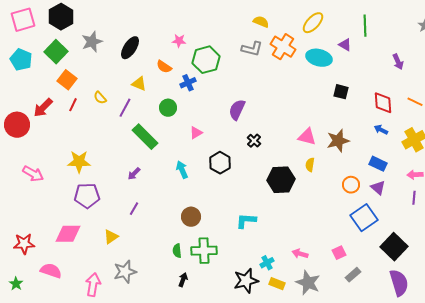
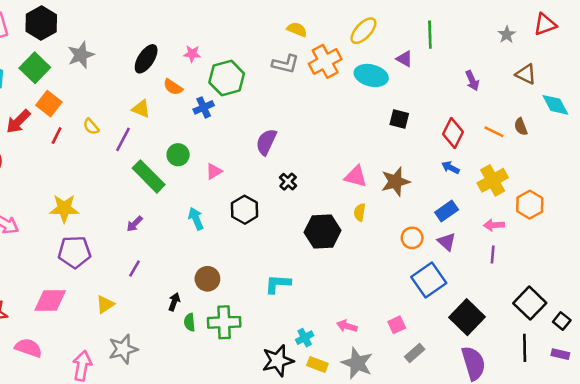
orange cross: (283, 47) -> (325, 61), turned 30
black ellipse: (130, 48) -> (146, 59), moved
red diamond: (383, 103) -> (453, 133), turned 30
red arrow: (43, 108) -> (18, 121), moved
green circle: (168, 108) -> (178, 155), moved
blue rectangle: (378, 164) -> (447, 211), turned -60
black arrow: (183, 280) -> (174, 302), moved

